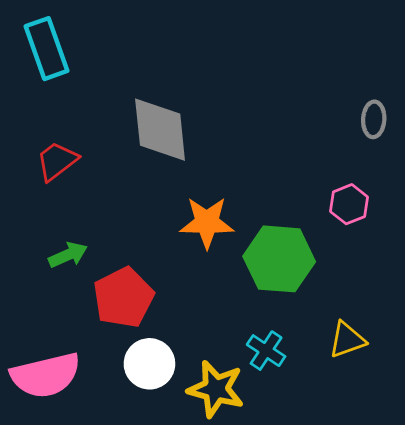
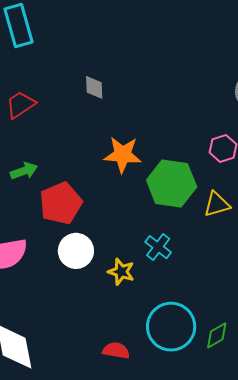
gray diamond: (160, 130) -> (94, 87), size x0.5
yellow triangle: (347, 340) -> (217, 204), moved
yellow star: (216, 389) -> (121, 272), size x0.7

